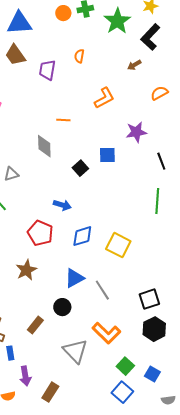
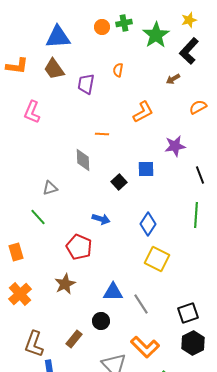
blue diamond: (82, 236) -> (148, 224), moved, turned -40
blue triangle: (74, 278) -> (113, 292), turned 30

